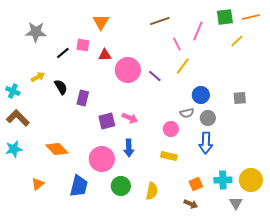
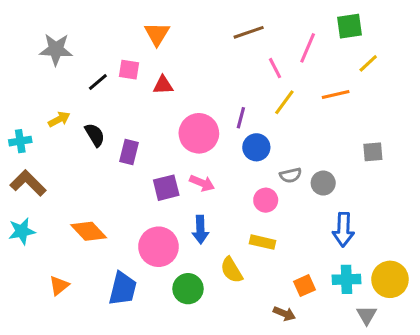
orange line: (251, 17) -> (336, 94), moved
pink circle: (128, 70) -> (199, 133), moved
purple line: (155, 76) -> (241, 118), turned 64
cyan cross: (13, 91) -> (20, 141), turned -32
blue circle: (201, 95) -> (256, 147), moved
blue arrow: (206, 143) -> (343, 230), moved
yellow semicircle: (152, 191) -> (232, 270), moved, turned 138
brown arrow: (191, 204) -> (284, 314), moved

